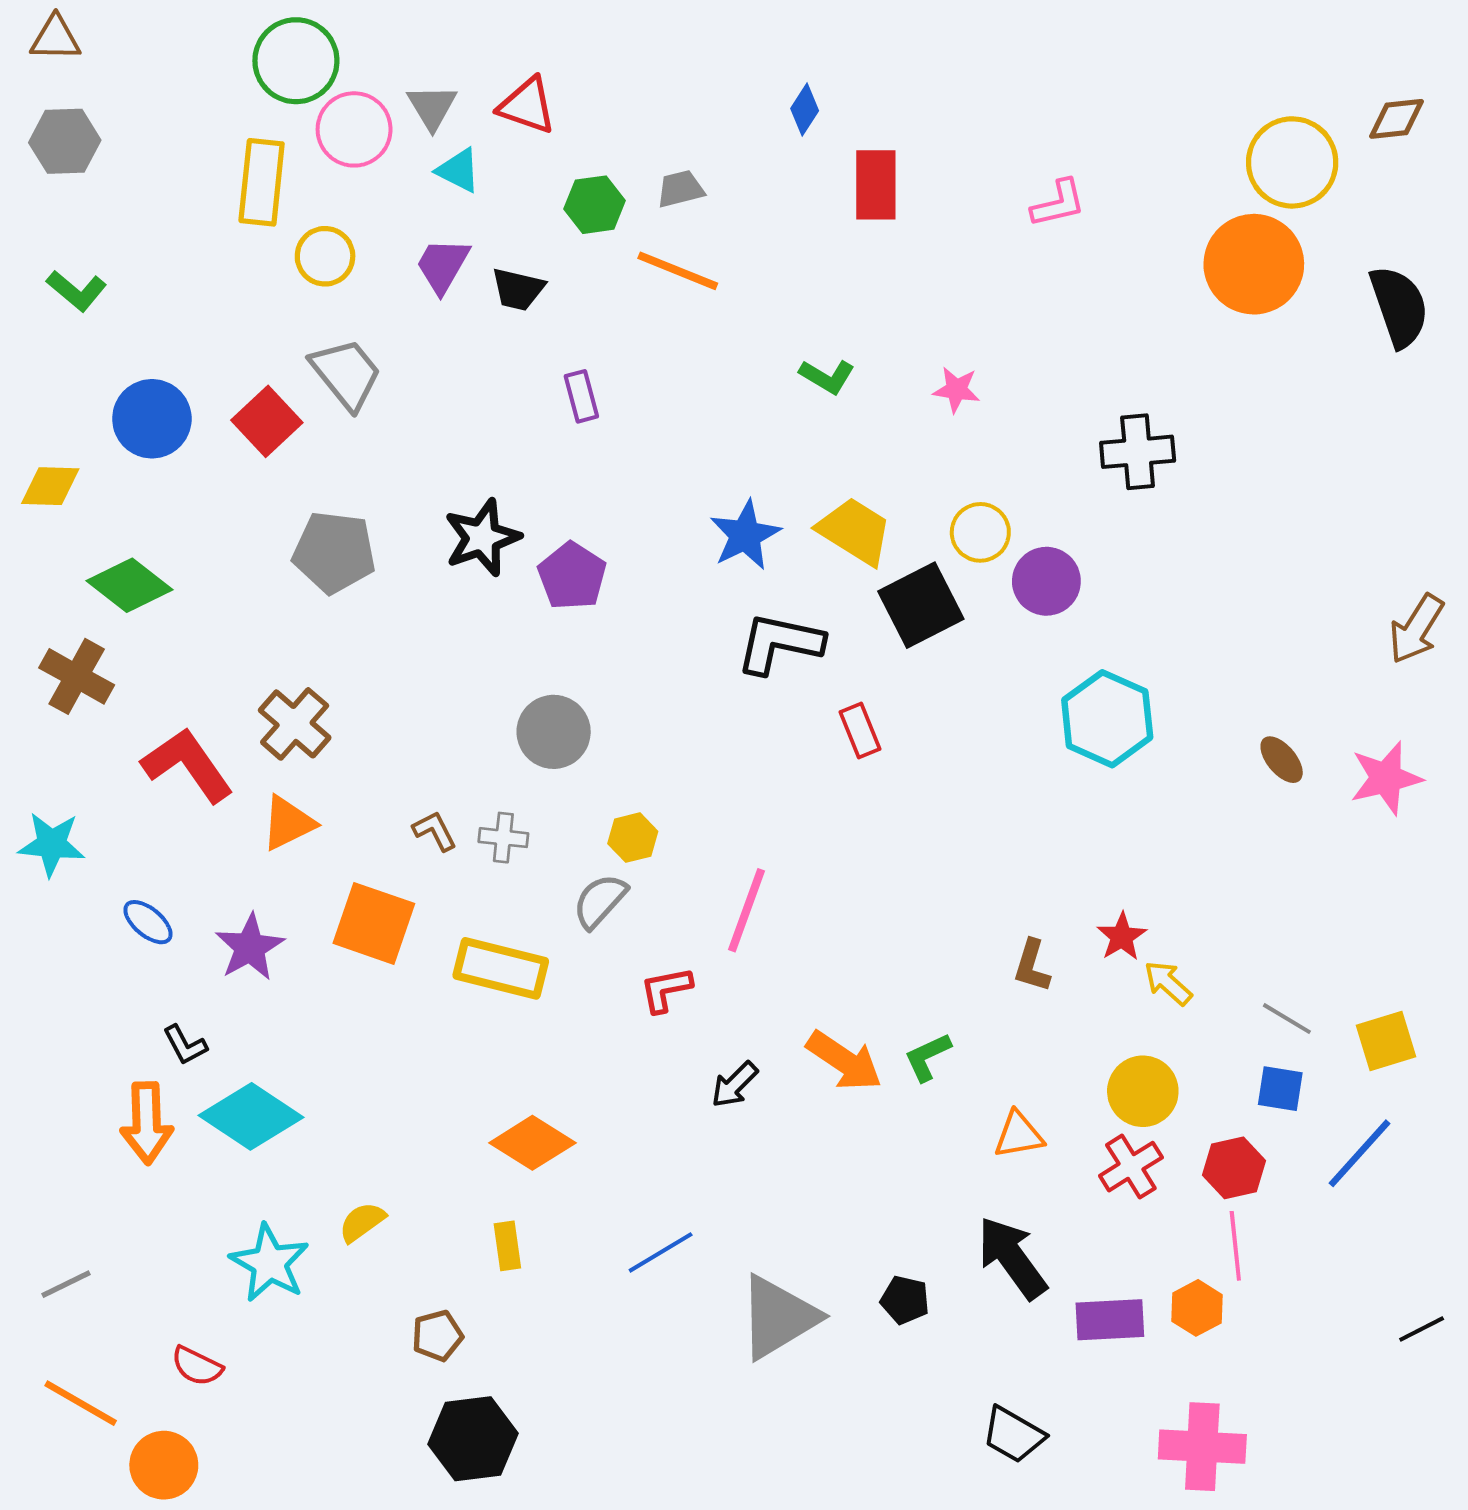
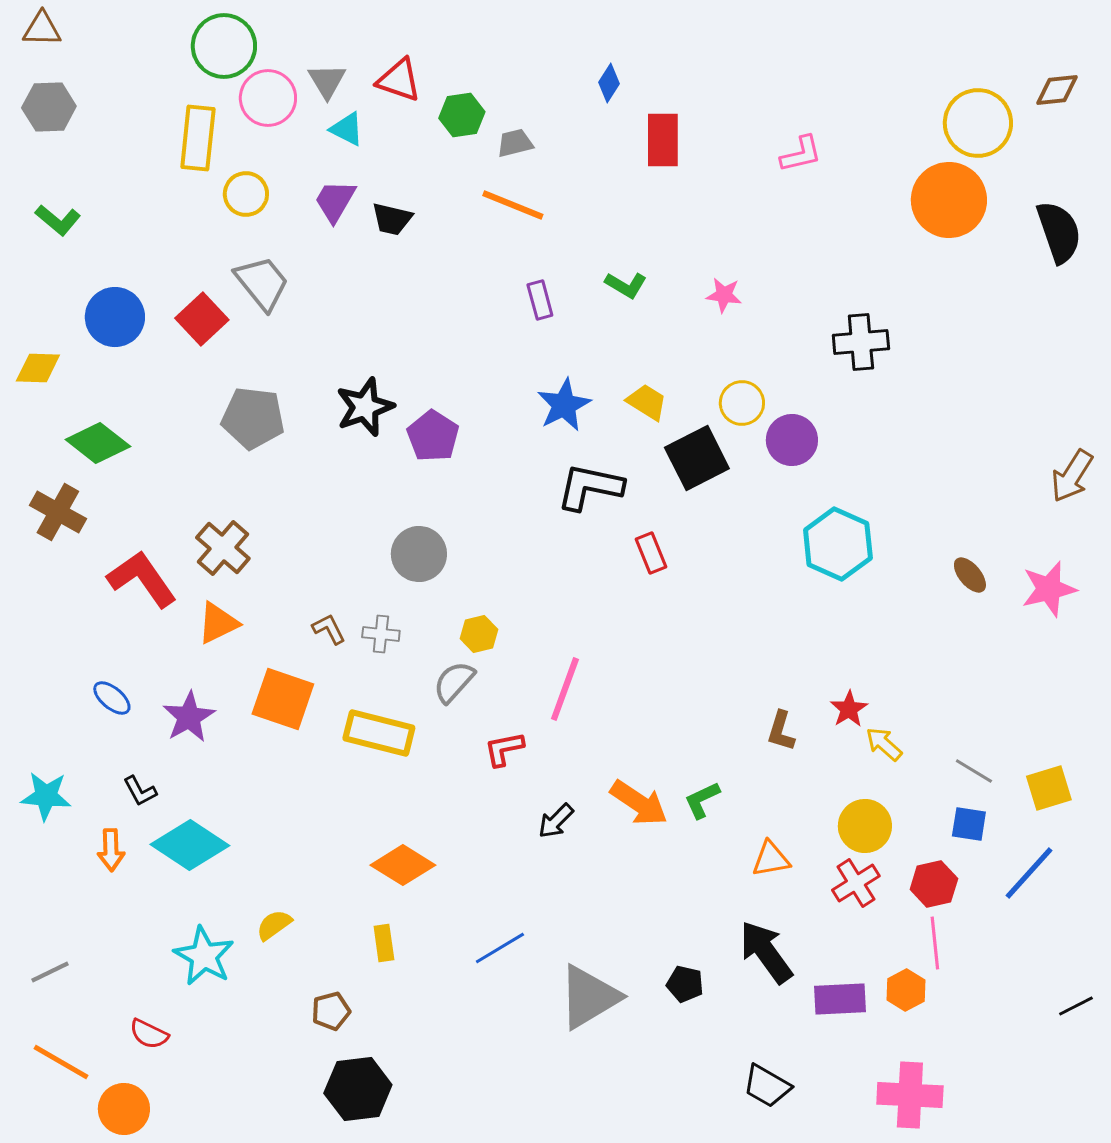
green hexagon: (595, 205) -> (462, 115), moved
purple rectangle: (581, 396) -> (540, 300), moved
yellow trapezoid: (855, 531) -> (647, 402), size x0.7
cyan star: (52, 844) -> (46, 796), moved
orange arrow: (147, 1123) -> (111, 850), size x0.7

